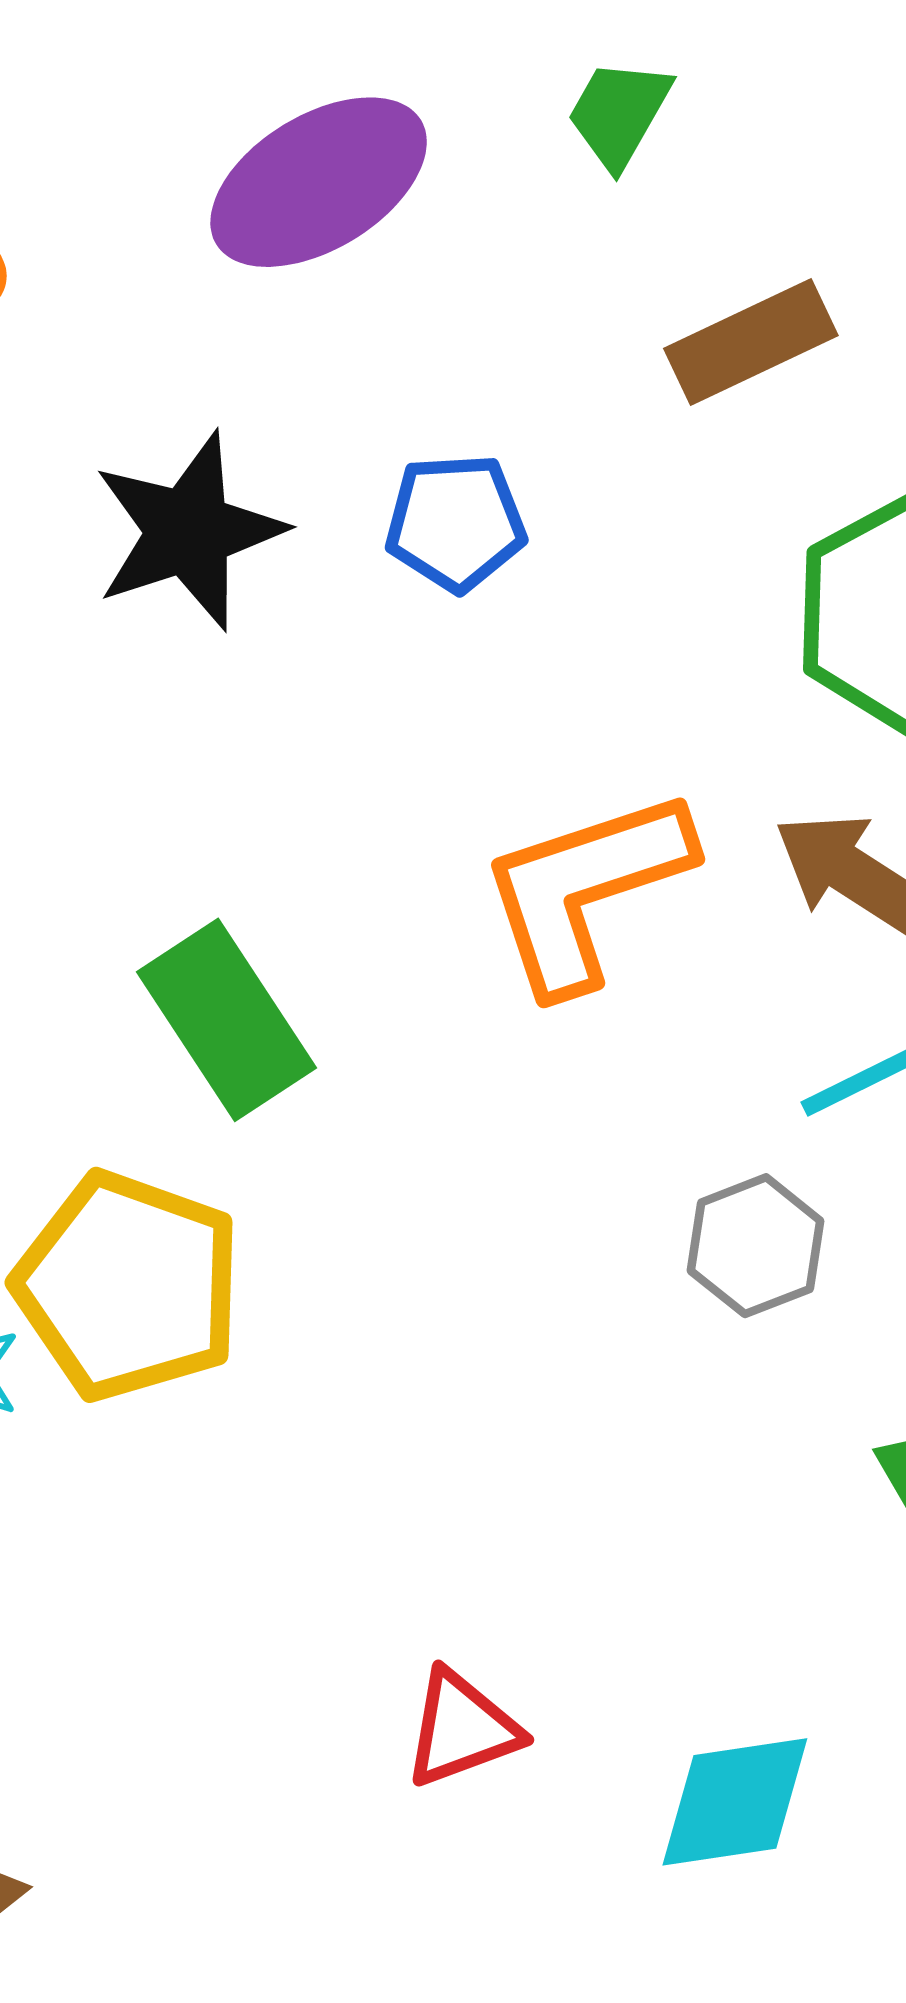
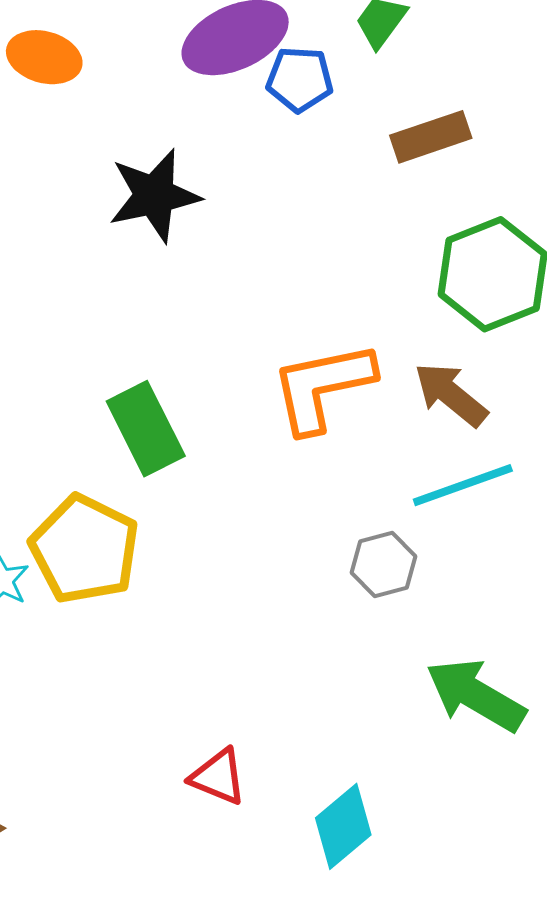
blue pentagon: (456, 522) -> (300, 79), moved
red triangle: (462, 1729) -> (218, 777), turned 36
cyan diamond: (735, 1802) -> (343, 826), turned -38

